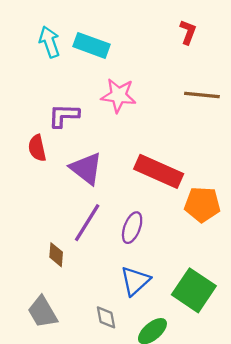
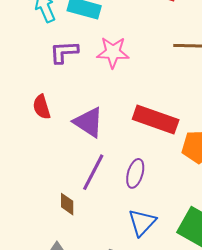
purple L-shape: (64, 116) -> (64, 52), moved

